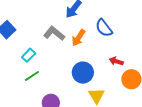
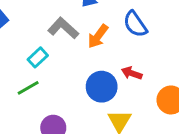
cyan rectangle: (29, 55) -> (38, 57), moved
red arrow: (116, 61) -> (132, 73), moved

